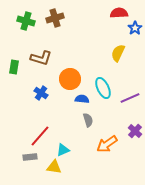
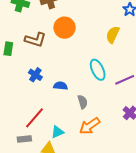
orange circle: (70, 79) -> (65, 28), moved
blue semicircle: (82, 99) -> (61, 86), moved
orange arrow: (107, 144) -> (90, 126), moved

